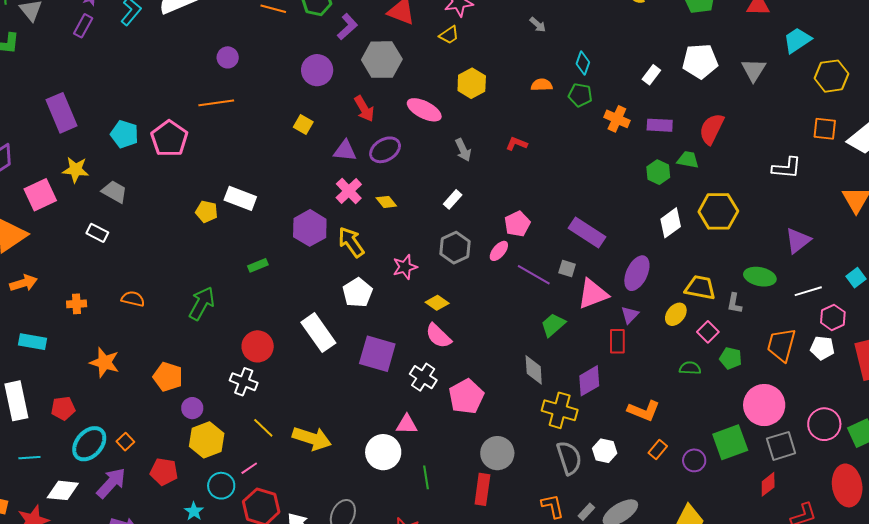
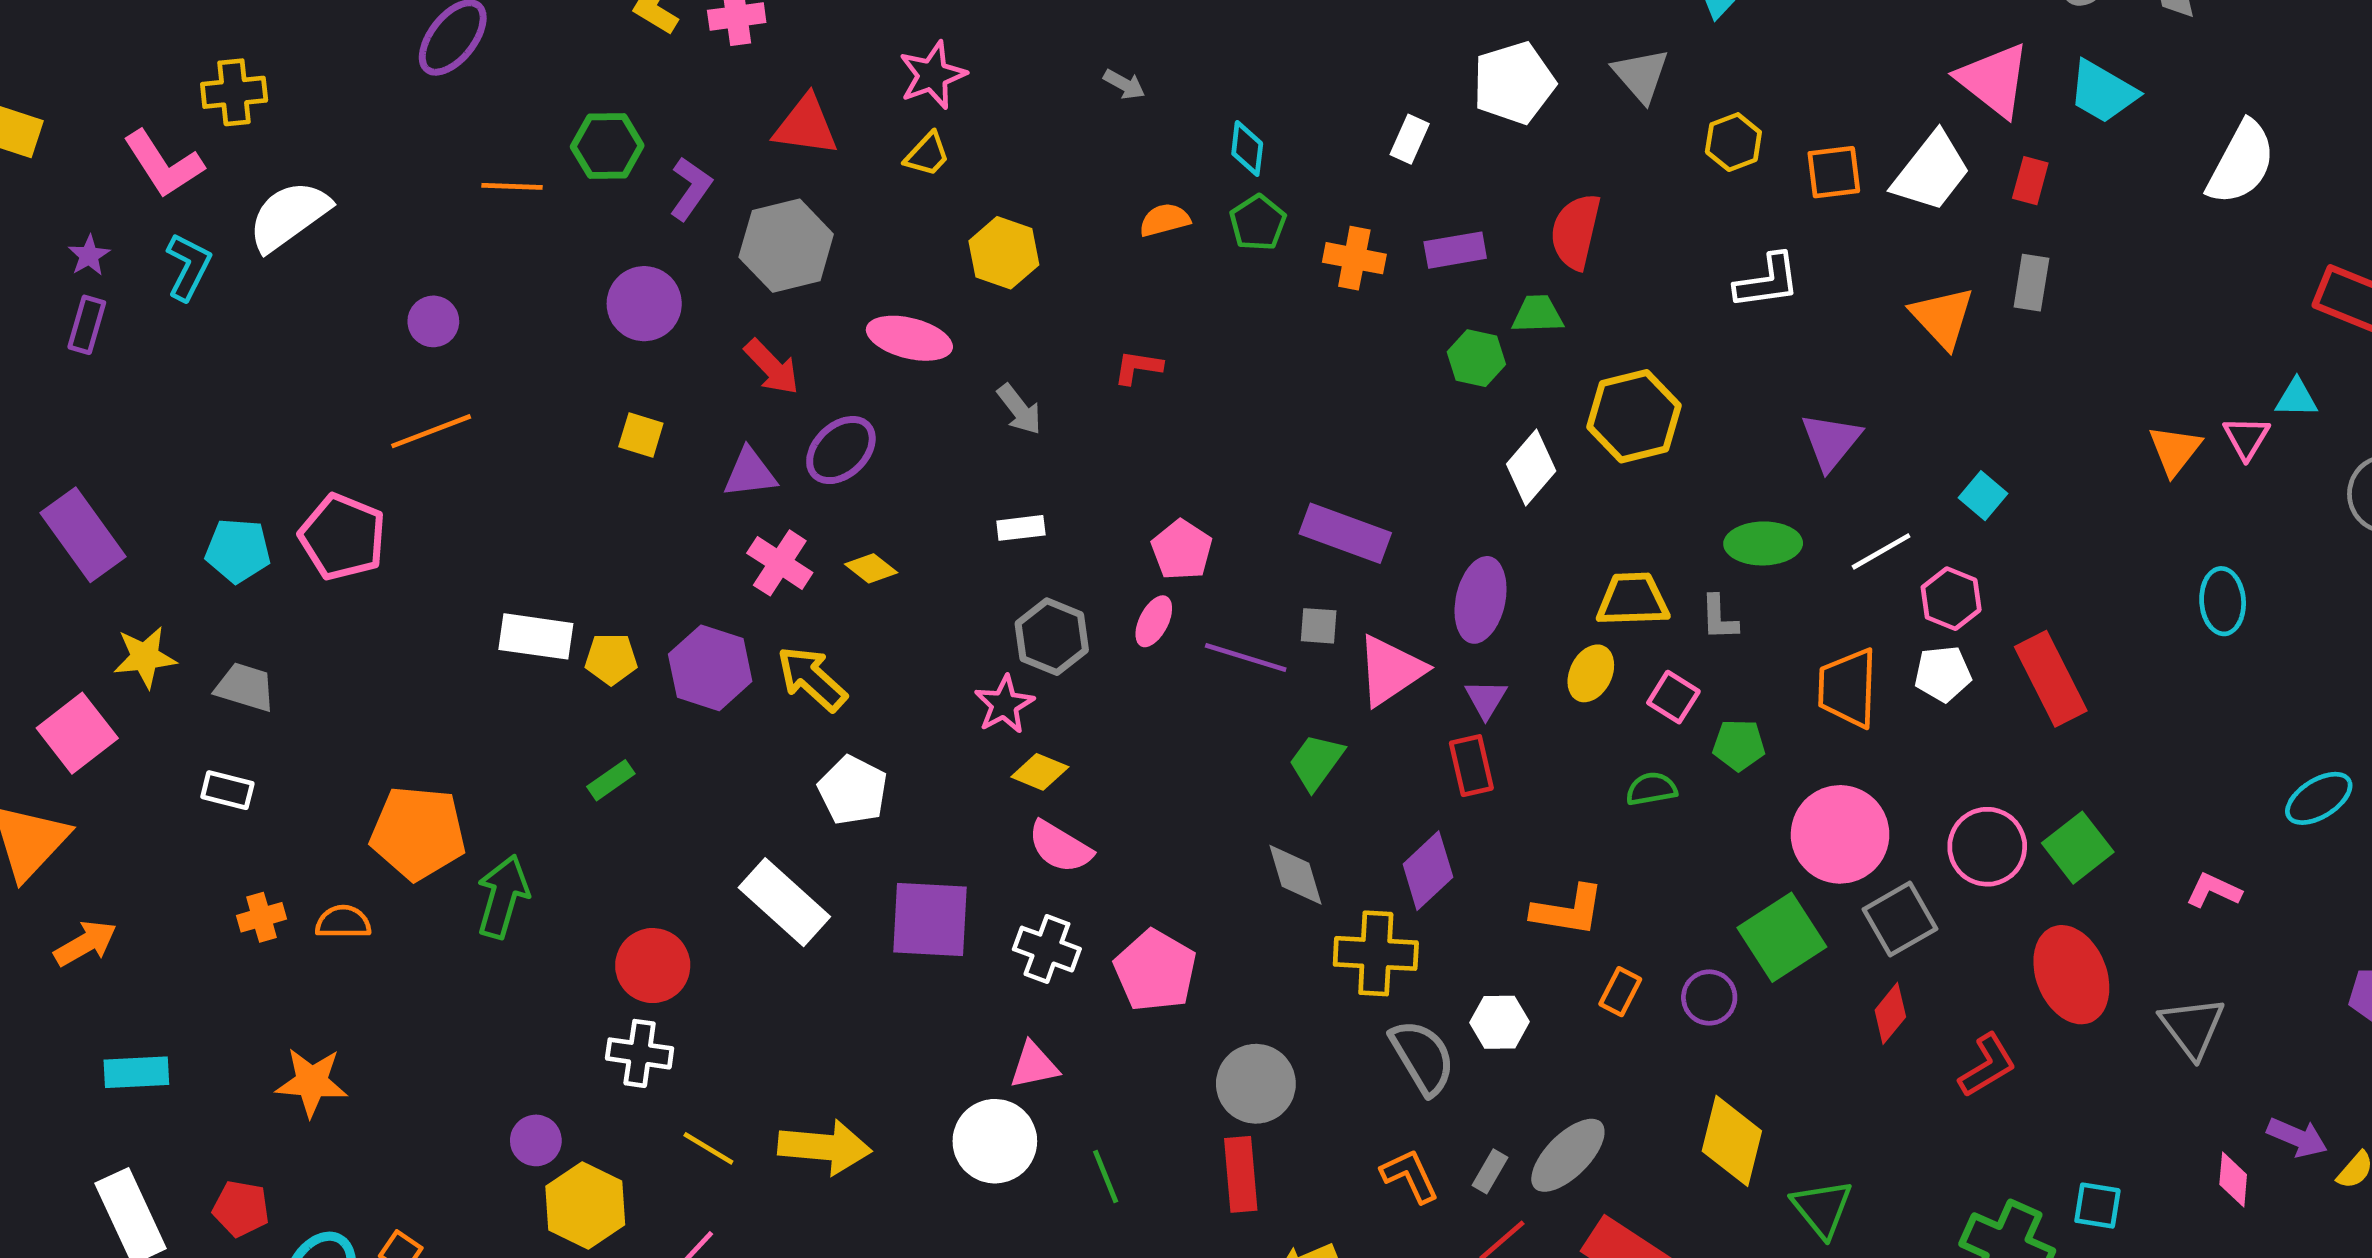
yellow hexagon: (832, 76) -> (1733, 142), moved, size x0.7
green pentagon: (580, 95) -> (1258, 223), turned -30
white rectangle: (453, 199) -> (1021, 528), turned 54
yellow pentagon: (207, 212) -> (611, 659), moved
pink star: (405, 267) -> (1004, 704), moved
orange cross: (77, 304) -> (262, 917), moved
orange pentagon: (168, 377) -> (418, 833), moved, size x1.4
red pentagon: (63, 408) -> (241, 1209), turned 30

